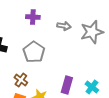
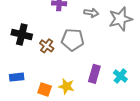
gray pentagon: (34, 52) -> (73, 40), moved, turned -30
brown cross: (21, 80) -> (47, 46), moved

